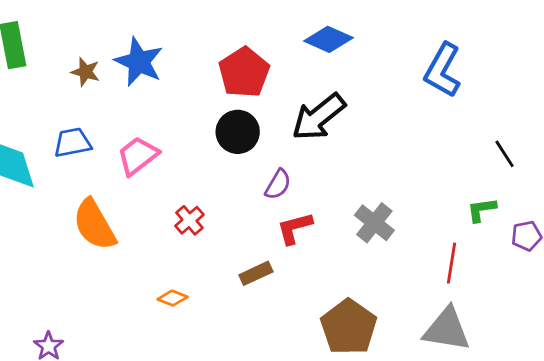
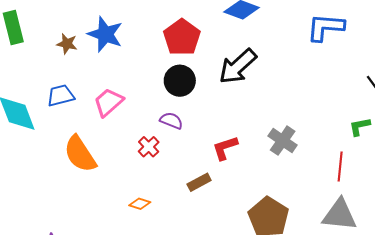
blue L-shape: (443, 70) -> (326, 27), turned 69
purple semicircle: (278, 184) -> (171, 121), moved, turned -95

